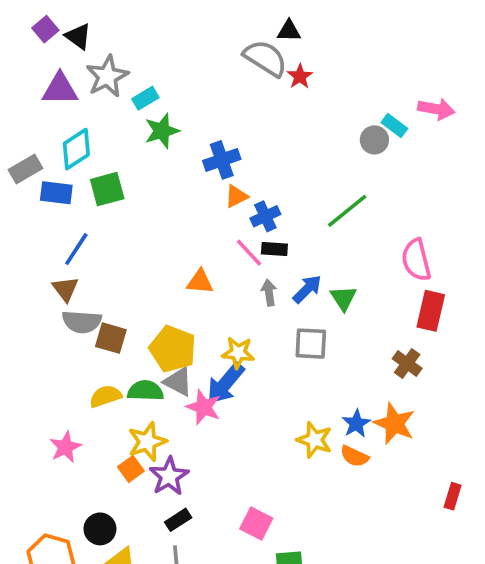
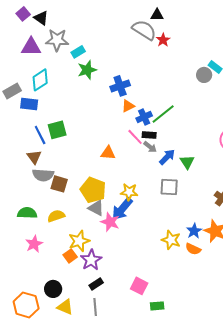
gray star: (107, 76) -> (57, 40), turned 30
green square: (107, 189) -> (57, 130), moved
green line: (347, 211) -> (163, 114), moved
blue line: (76, 249) -> (40, 135), turned -60
gray arrow: (269, 293) -> (150, 147), moved, turned 136
green semicircle: (145, 391) -> (27, 213), moved

